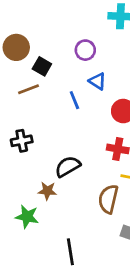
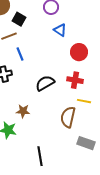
blue line: (74, 100) -> (20, 54), moved
black semicircle: (68, 167) -> (45, 83), moved

